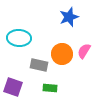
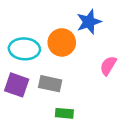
orange circle: (62, 54) -> (62, 42), moved
purple square: (13, 87) -> (17, 85), moved

